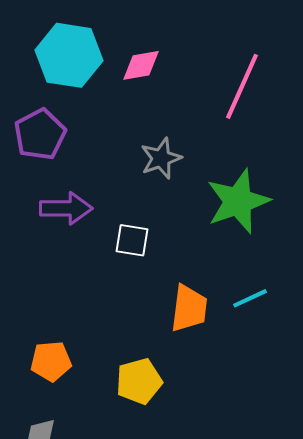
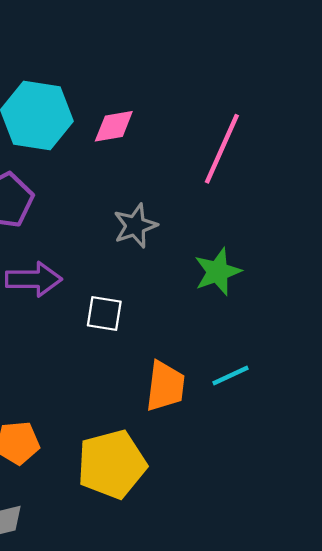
green star: (238, 201) -> (218, 272), size x0.7
yellow pentagon: (139, 381) -> (112, 464), size x1.4

